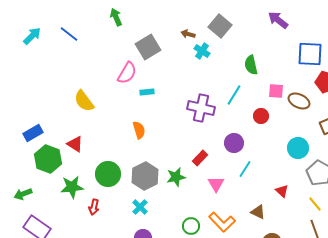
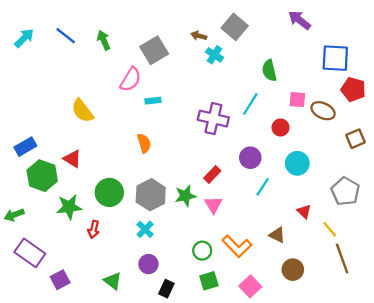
green arrow: (116, 17) -> (104, 40), moved
cyan circle: (298, 148) -> (297, 163), moved
pink triangle: (216, 184) -> (213, 205), moved
yellow line: (315, 204) -> (330, 229), moved

